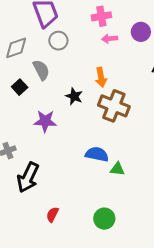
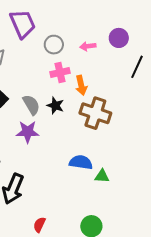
pink cross: (101, 16) -> (60, 72), moved
gray circle: (58, 41) -> (54, 45), moved
gray semicircle: (41, 70) -> (31, 105), moved

